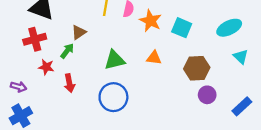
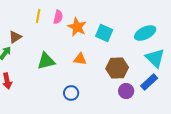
cyan triangle: (241, 57) -> (155, 58), size x1.5
blue circle: (113, 97) -> (71, 93), moved, size x0.6
blue rectangle: (242, 106) -> (149, 82), moved

